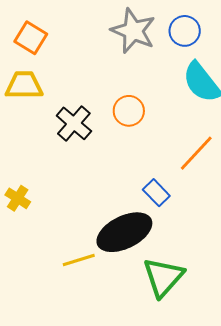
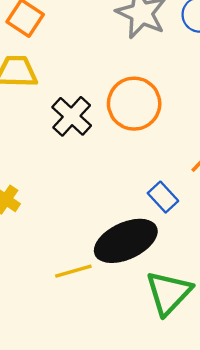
orange circle: (129, 111) -> (134, 104), size x1.5

